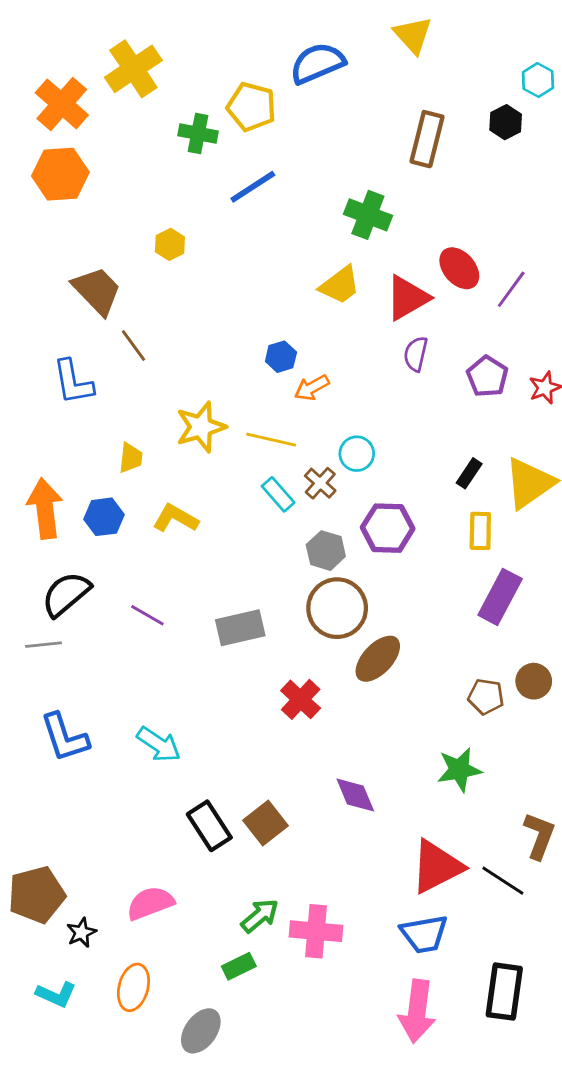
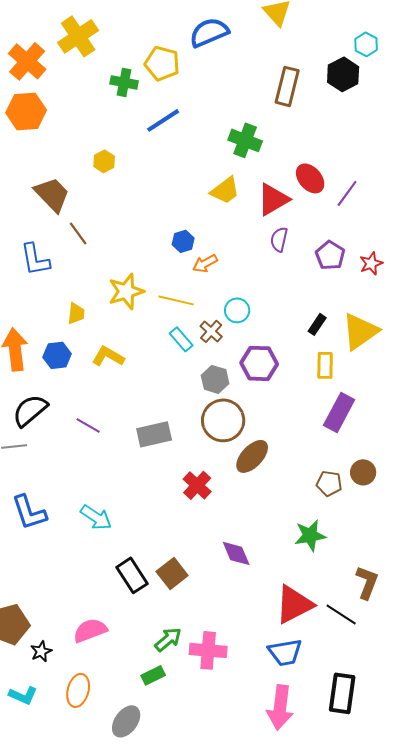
black hexagon: (506, 122) -> (343, 74), size x1.4

